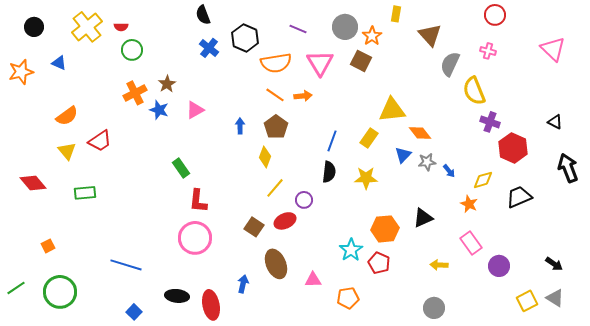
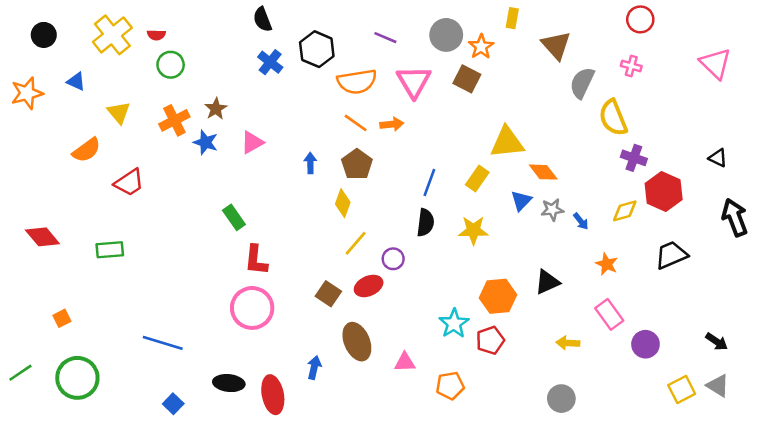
yellow triangle: (67, 151) -> (119, 113), moved
yellow diamond: (483, 180) -> (625, 211), moved
red pentagon: (379, 263) -> (490, 340), turned 30

